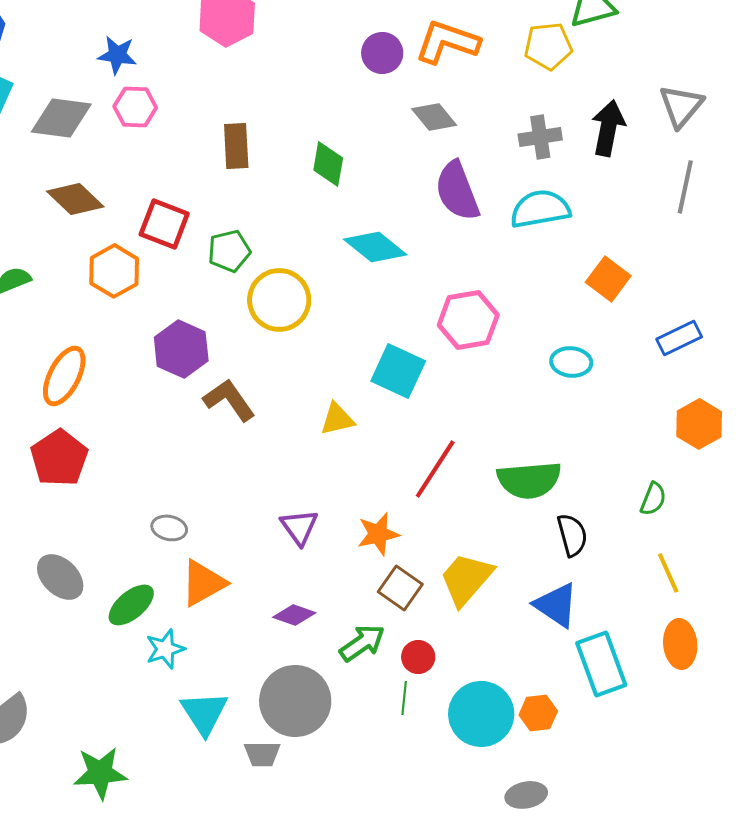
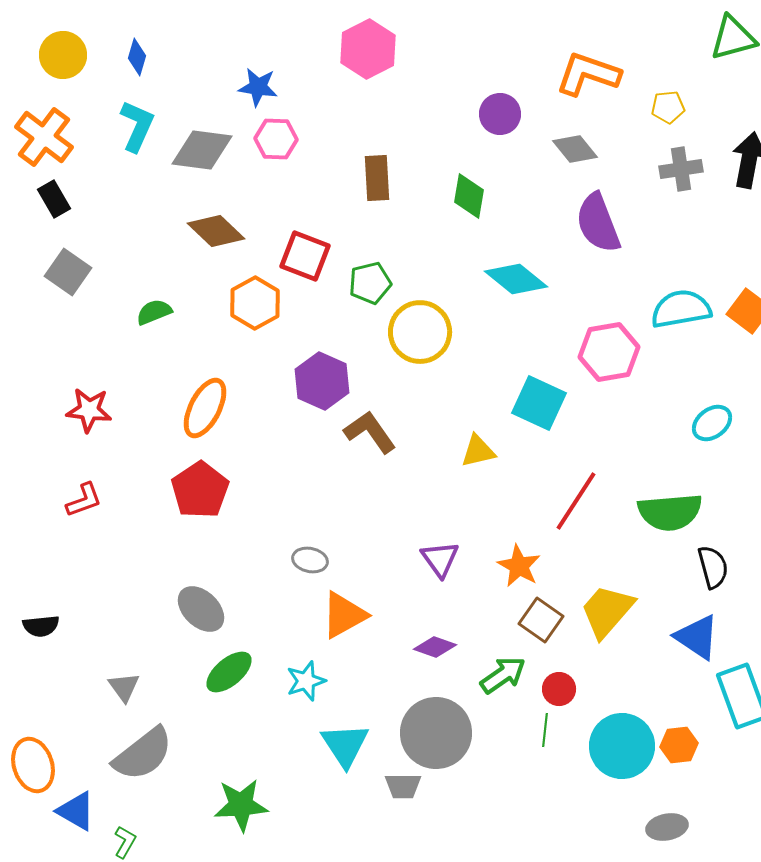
yellow pentagon: (548, 46) -> (668, 107), moved, size x0.7
purple circle: (382, 53) -> (500, 114), moved
cyan semicircle: (540, 209) -> (681, 309), moved
cyan ellipse: (571, 362) -> (712, 423), moved, turned -42
orange star: (378, 534) -> (519, 566), turned -30
green ellipse: (131, 605) -> (229, 672), moved

